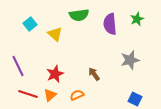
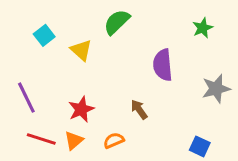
green semicircle: (79, 15) -> (117, 22), turned 144
purple semicircle: (110, 24) -> (163, 65), moved
gray star: (130, 60) -> (216, 89), moved

